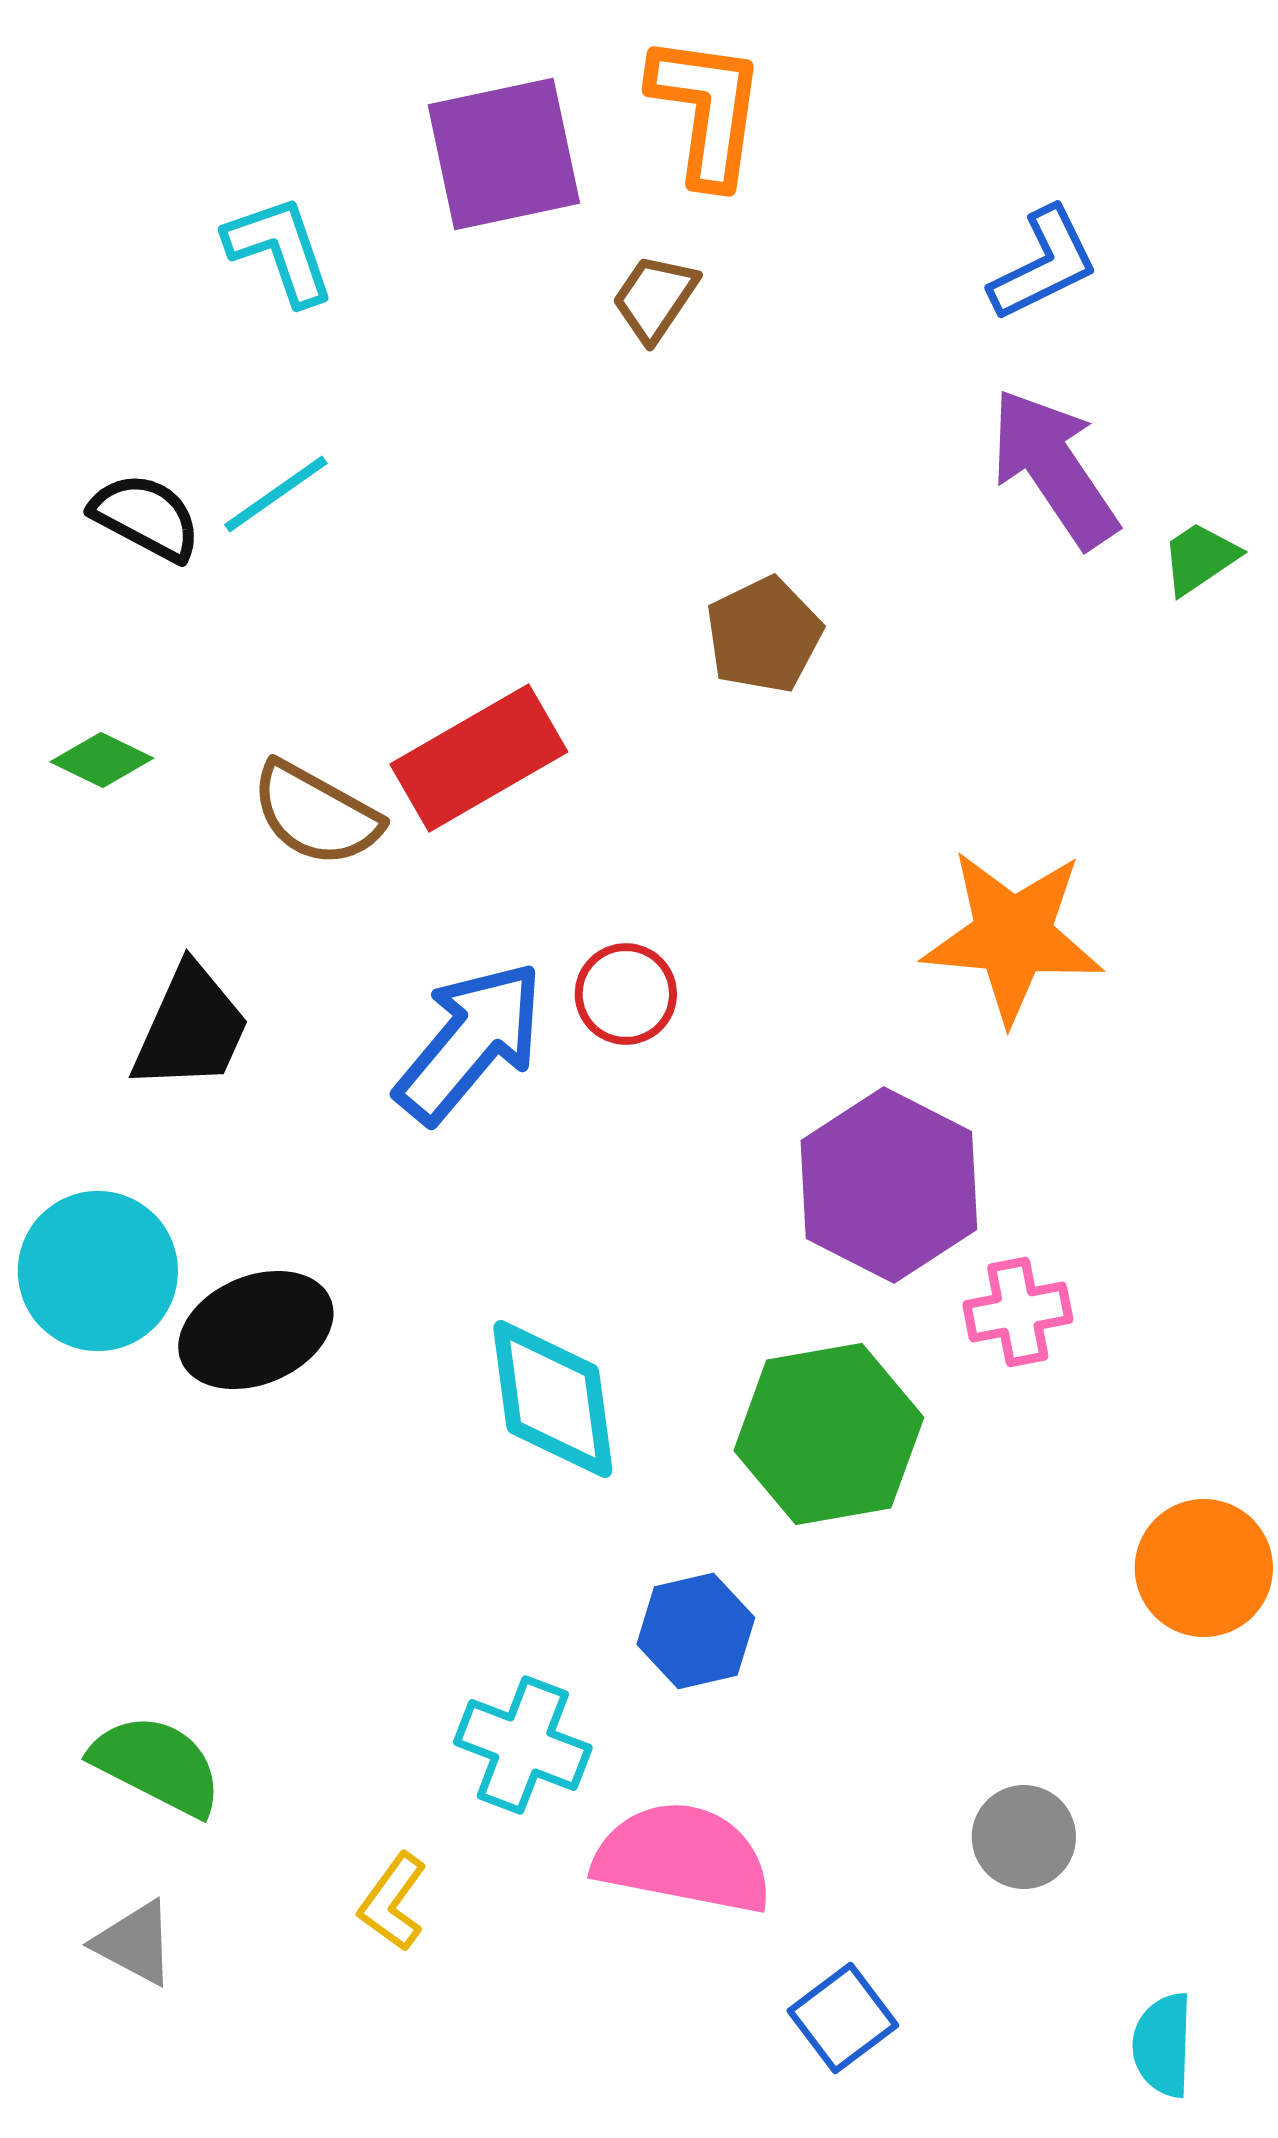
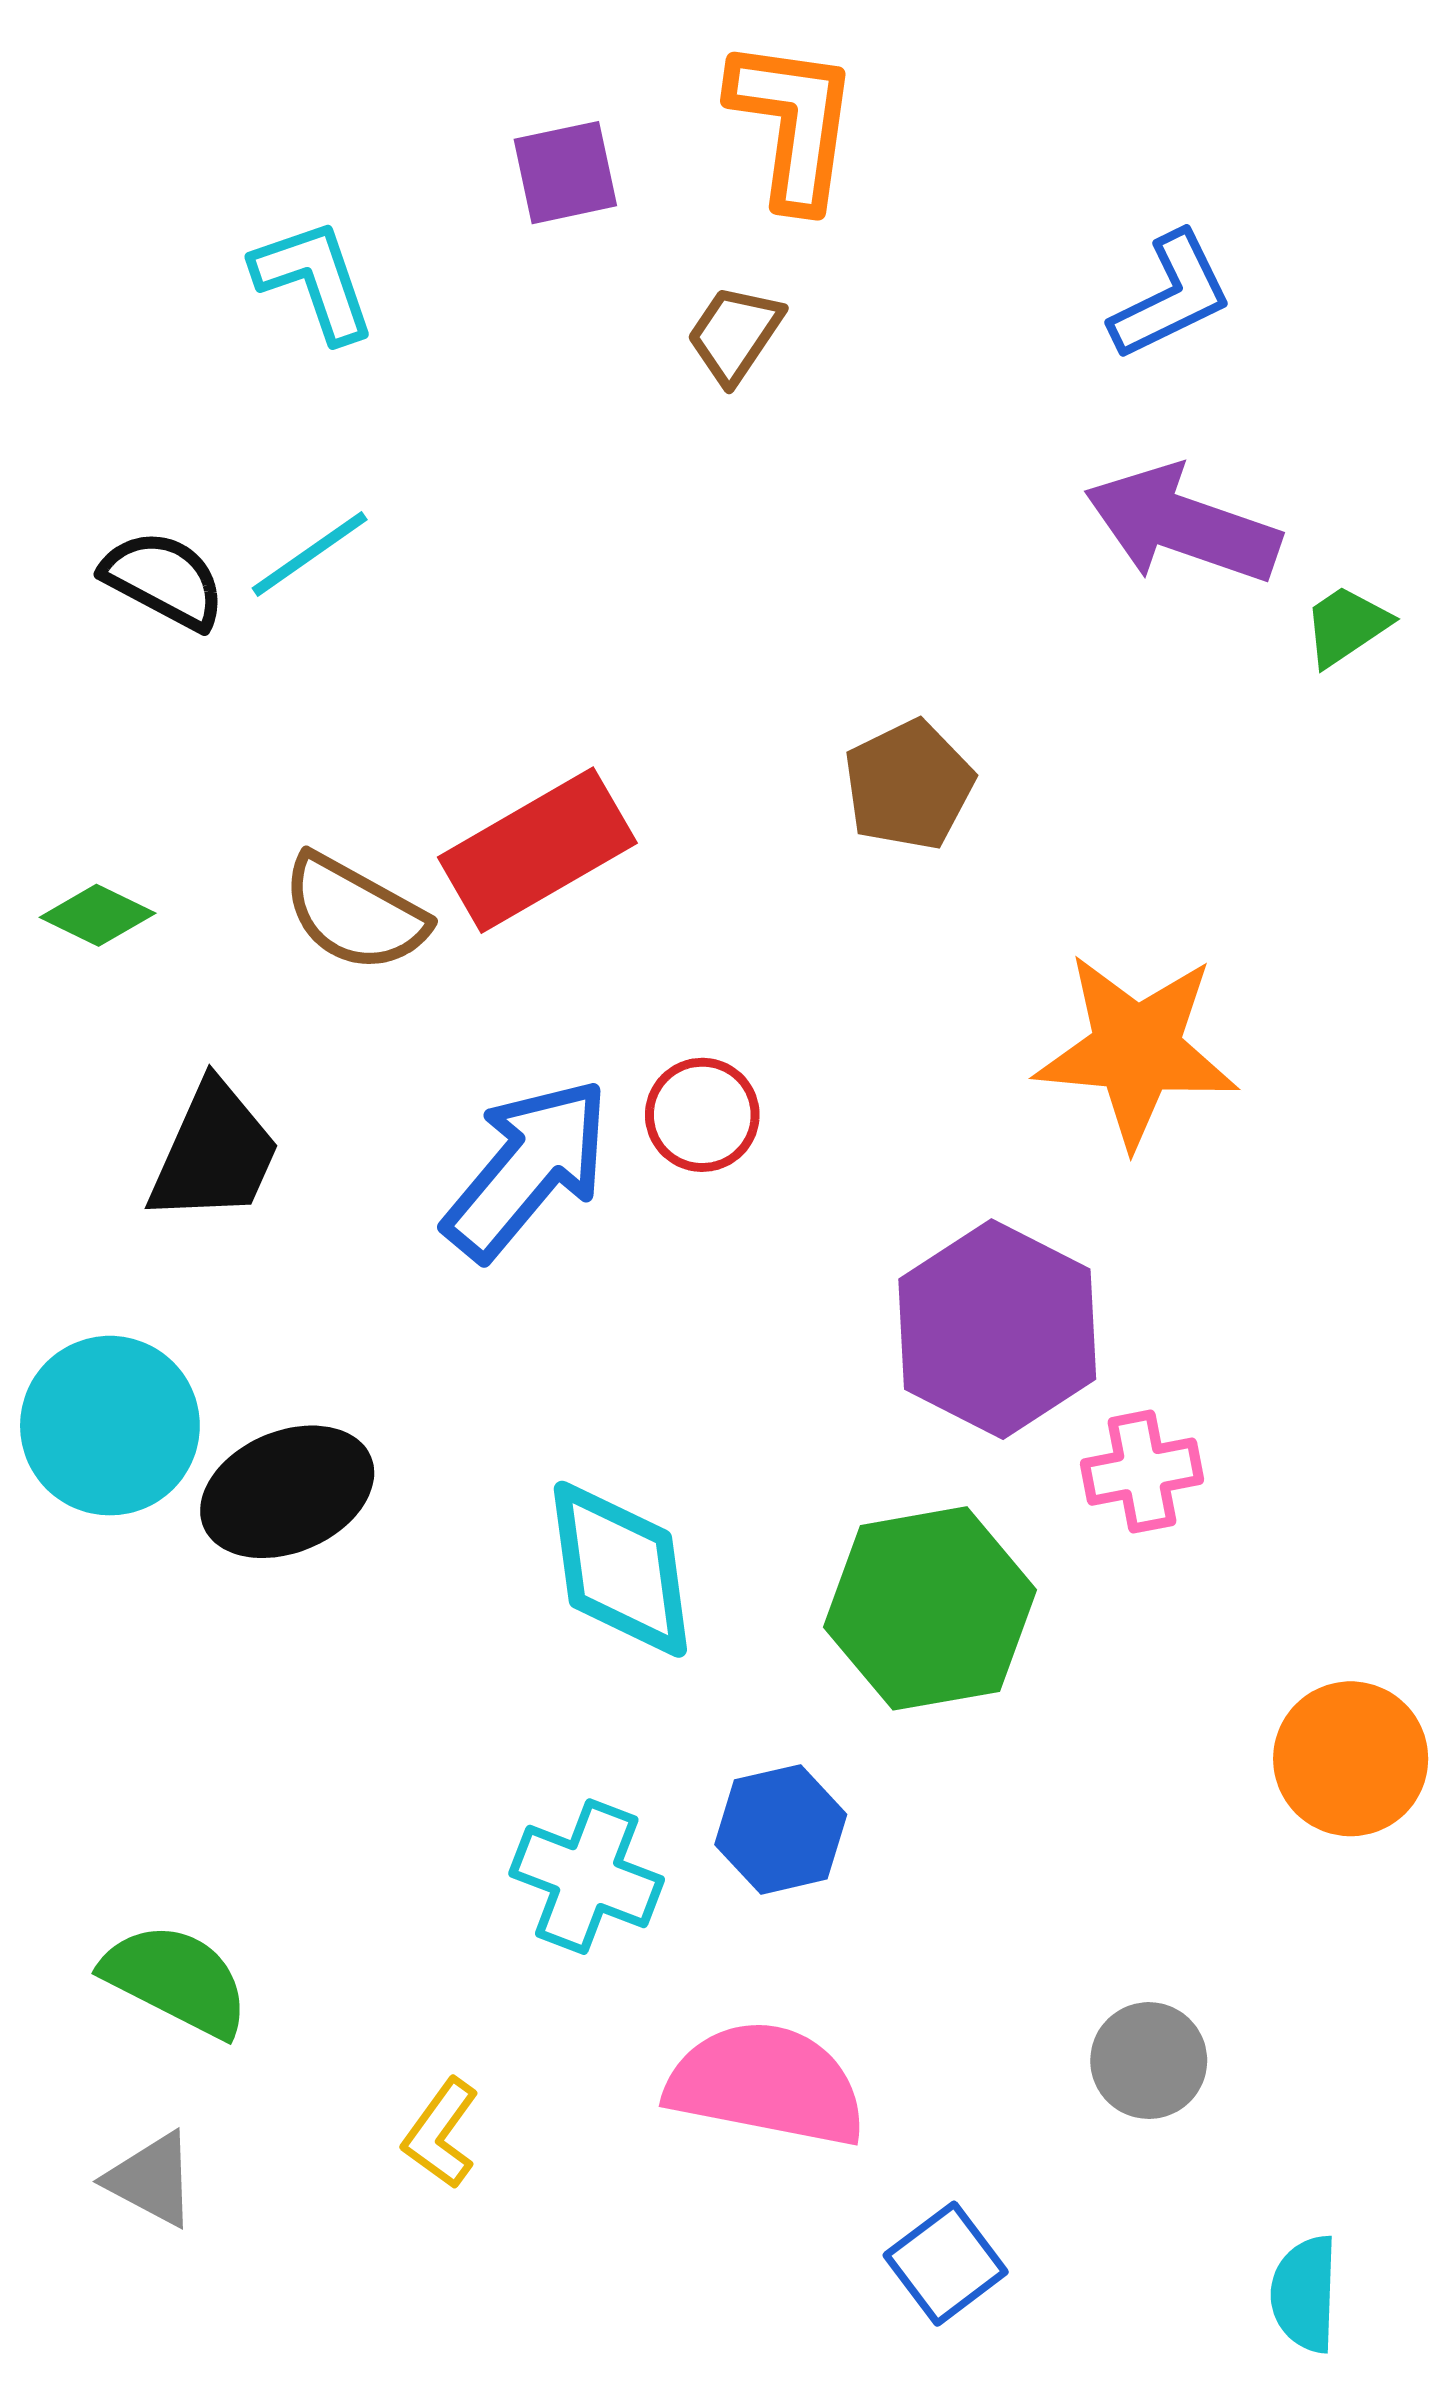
purple square: (504, 154) -> (565, 173), size x0.6
purple arrow: (1054, 468) -> (1182, 525), turned -37
brown pentagon: (764, 635) -> (909, 785), moved
green diamond: (102, 760) -> (98, 915), moved
cyan cross: (523, 1745) -> (587, 1877), moved

